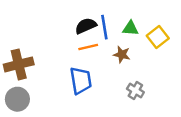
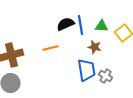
orange line: (88, 47) -> (50, 48), moved
blue trapezoid: (81, 81) -> (86, 70), moved

